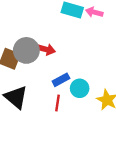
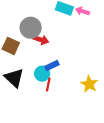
gray circle: (26, 50) -> (31, 28), moved
cyan circle: (80, 88) -> (42, 74), moved

